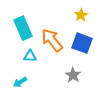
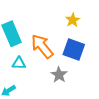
gray star: (73, 75) -> (59, 75), moved

